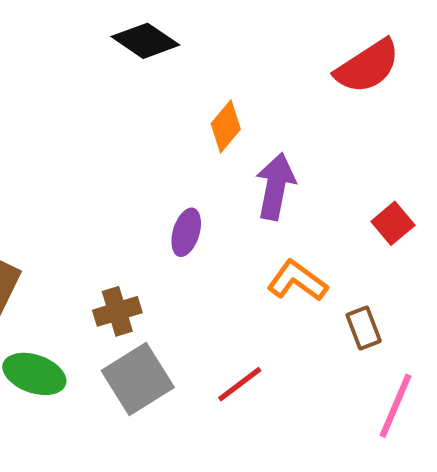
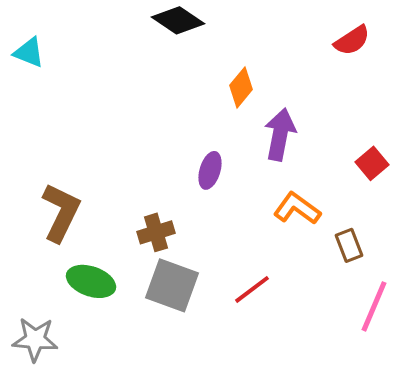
red semicircle: (367, 66) -> (352, 40), size x0.7
gray square: (138, 379) -> (172, 285), turned -38

